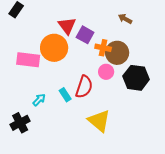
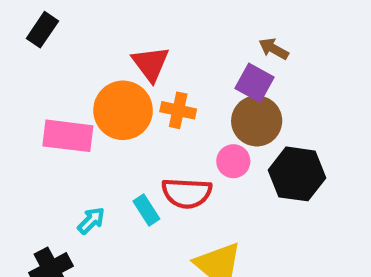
purple square: (85, 35) -> (255, 83), moved
orange cross: (103, 48) -> (178, 110), moved
red semicircle: (84, 87) -> (187, 193), turned 75

